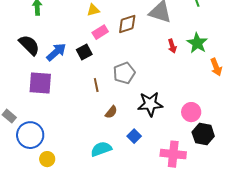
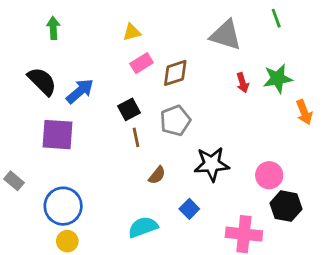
brown diamond: (127, 24) -> (175, 73), moved
green star: (197, 43) -> (278, 79), turned 30
black square: (84, 52) -> (129, 109), moved
blue circle: (30, 135) -> (63, 206), moved

